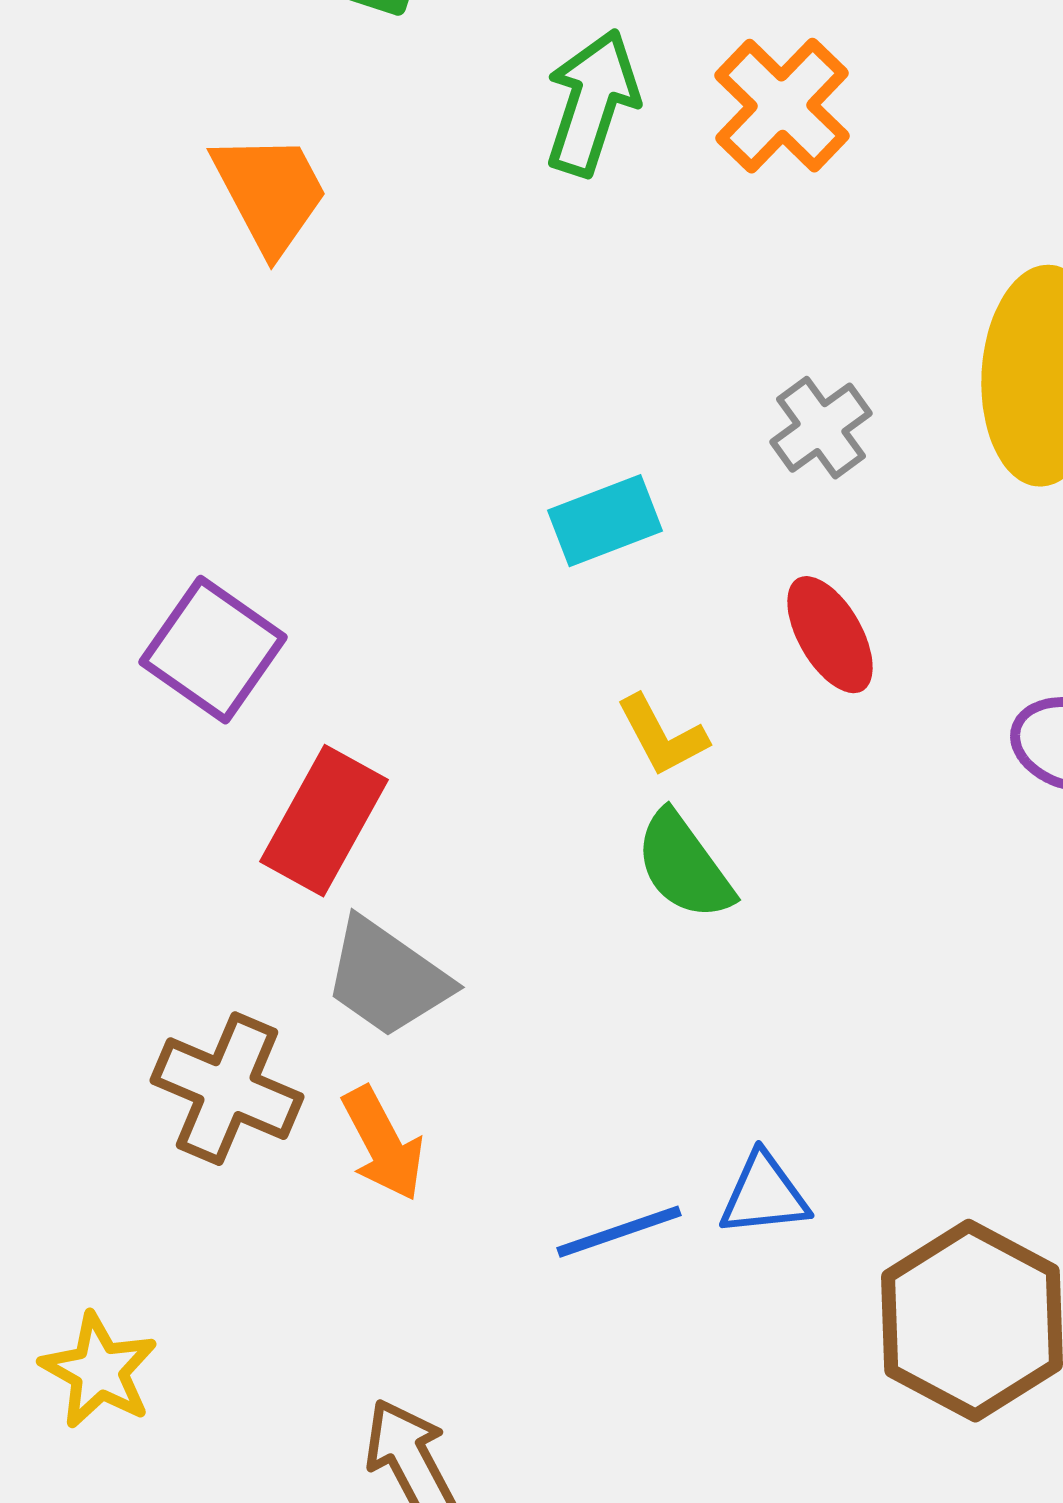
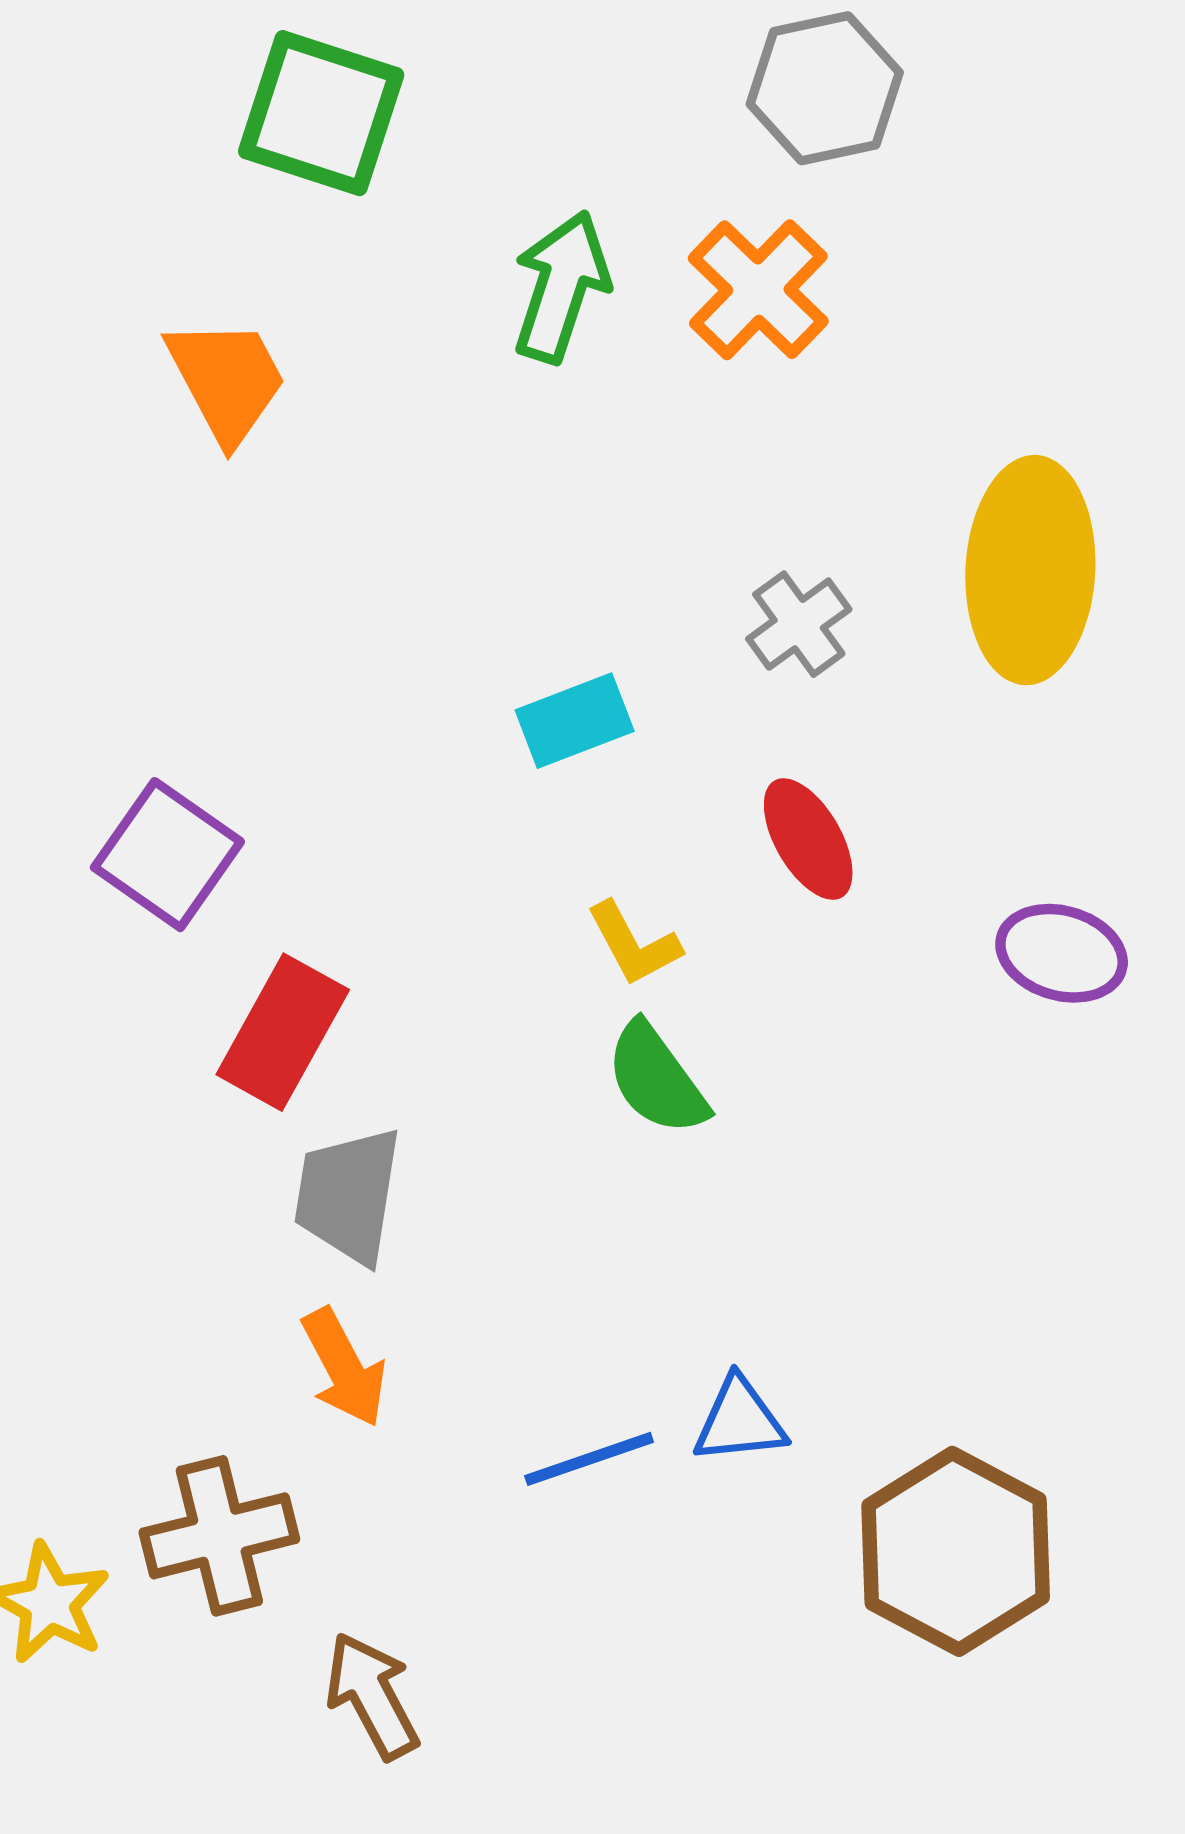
gray trapezoid: (387, 978) -> (348, 1195), turned 64
brown cross: (227, 1089) -> (219, 1536), moved, turned -37

